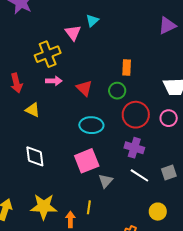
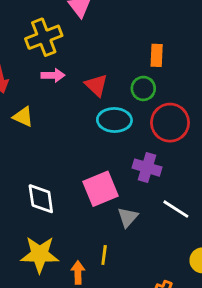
cyan ellipse: (91, 125) -> (114, 120), moved
purple cross: (134, 148) -> (147, 168), moved
white diamond: (35, 156) -> (41, 199), moved

